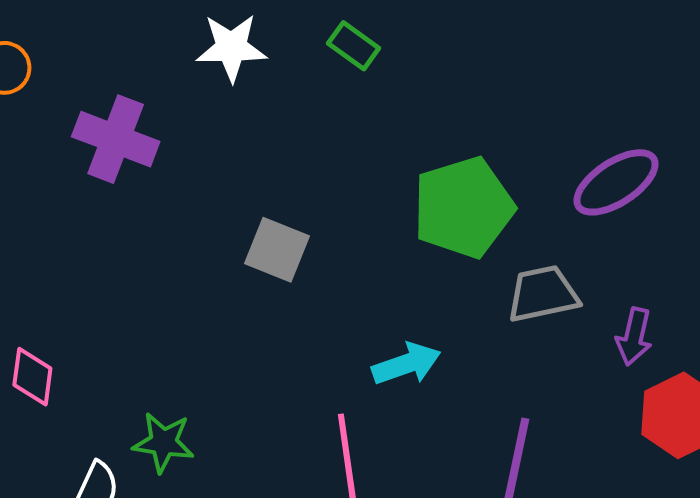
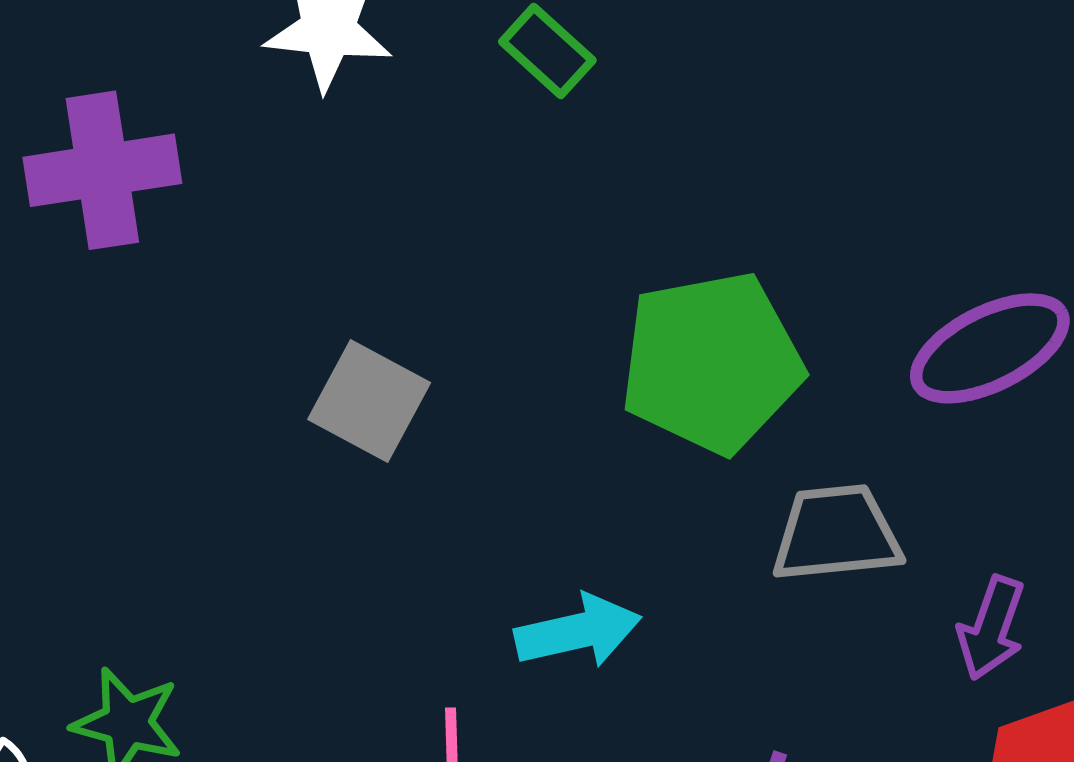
purple cross: (116, 139) -> (102, 170), turned -36

